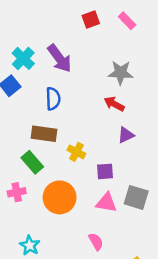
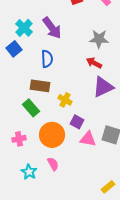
purple triangle: (126, 135) -> (103, 87), size x1.6
purple square: (105, 171) -> (77, 122), moved, turned 32
pink cross: (17, 192) -> (19, 139), moved
pink semicircle: (96, 242) -> (53, 164), moved

